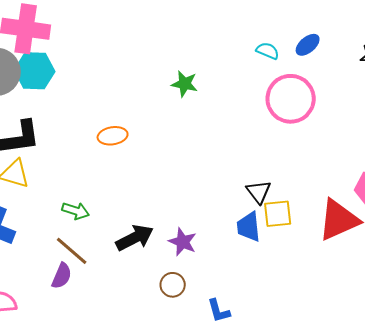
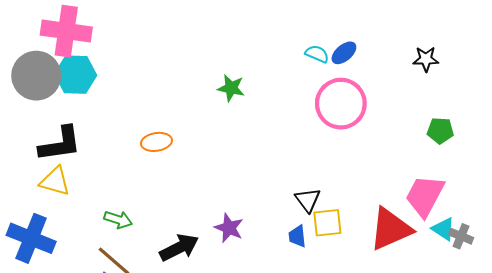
blue ellipse: (308, 45) -> (344, 53), moved
blue trapezoid: (249, 227) -> (297, 236), size x0.7
purple star: (183, 242) -> (229, 228), moved

